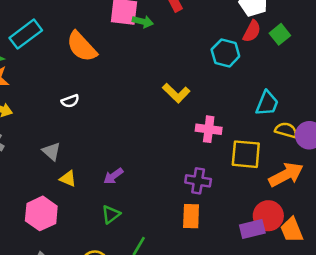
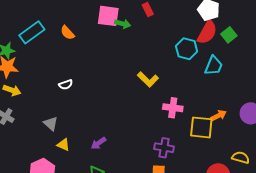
red semicircle: (252, 31) -> (207, 32), size x1.4
orange semicircle: (82, 47) -> (67, 33), moved, size x0.6
cyan trapezoid: (267, 103) -> (214, 66), moved
yellow semicircle: (286, 130) -> (241, 158), moved
orange arrow: (286, 175) -> (219, 116), moved, size x0.6

